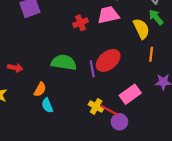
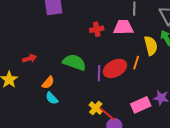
orange line: (151, 54) -> (136, 63), moved
red arrow: (15, 68) -> (30, 58), turned -40
pink rectangle: (130, 94) -> (141, 105), moved
cyan semicircle: (47, 105) -> (52, 98), turned -32

